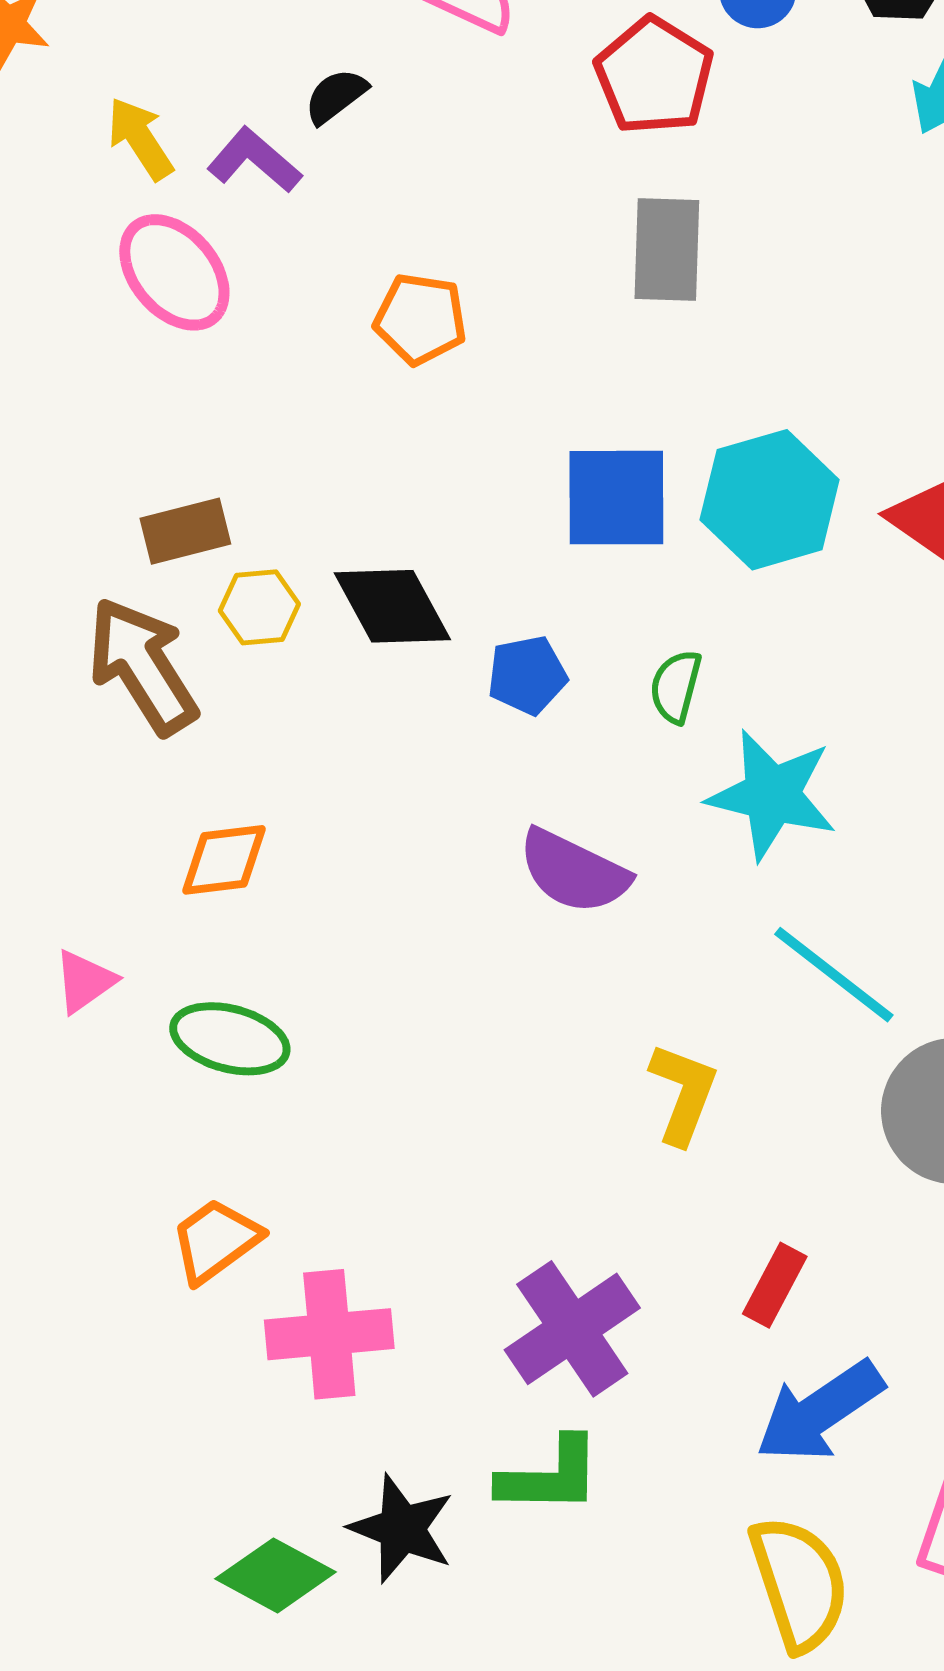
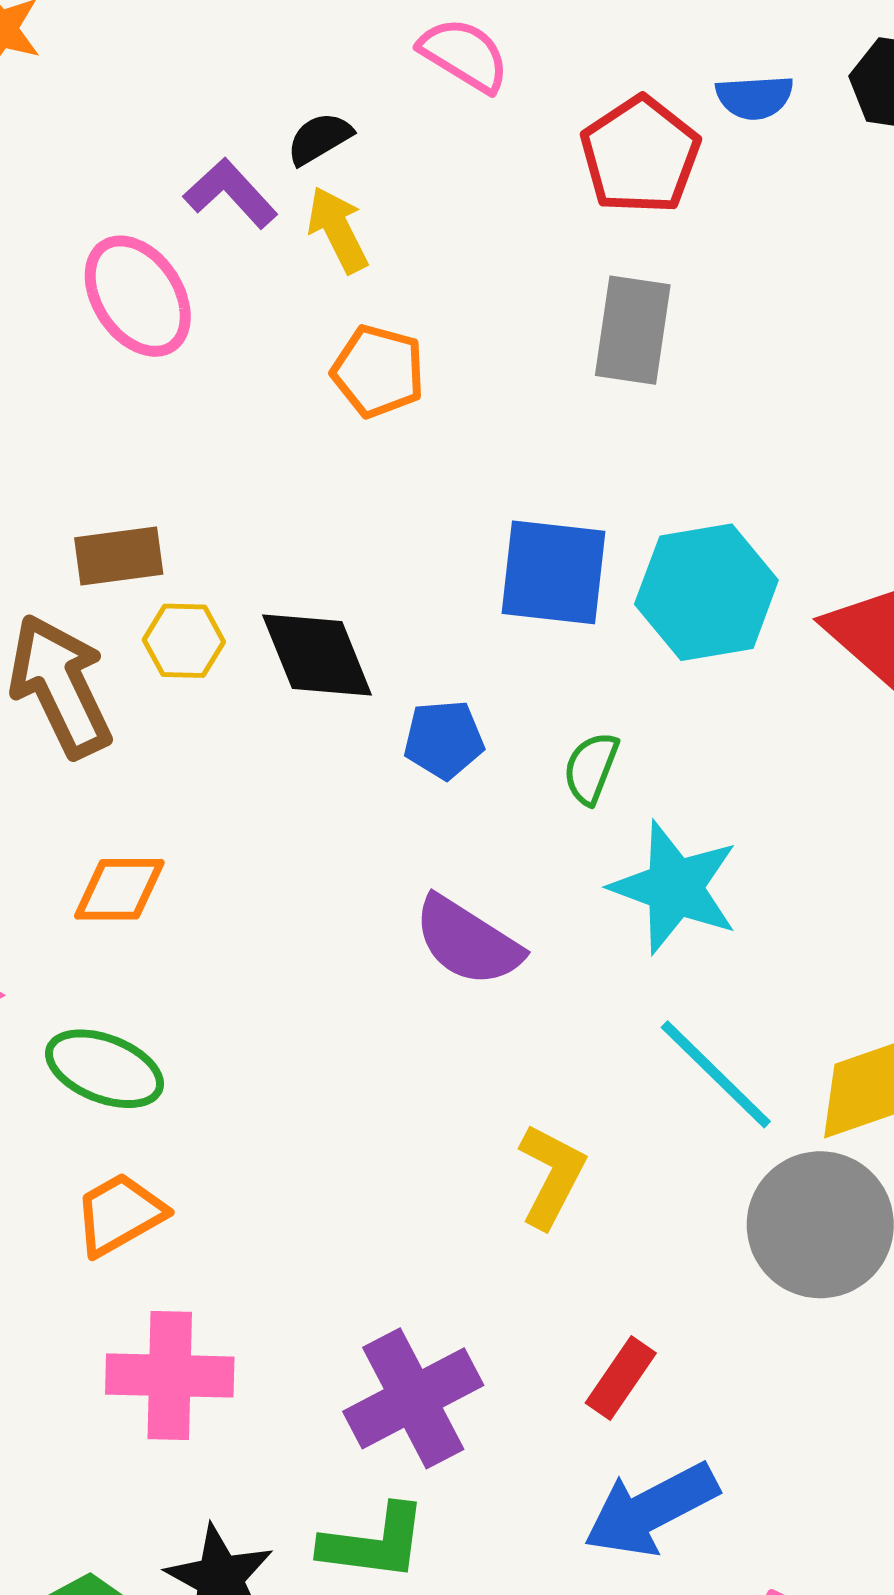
yellow arrow: (140, 139) -> (338, 230), moved
orange trapezoid: (216, 1241) -> (120, 1214), moved

